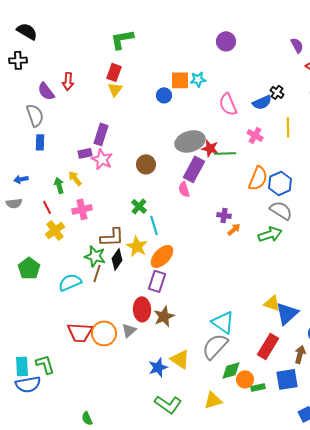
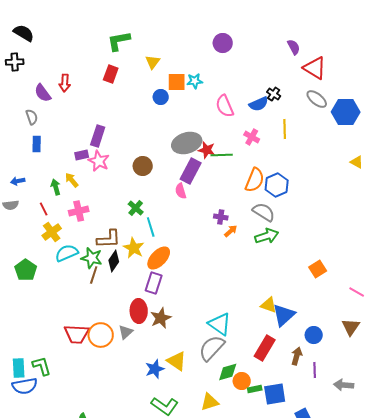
yellow triangle: (115, 89) -> (153, 62), moved
gray semicircle: (35, 115) -> (32, 117), size x0.7
gray semicircle: (281, 210) -> (264, 212), moved
cyan semicircle: (70, 282) -> (67, 253), moved
blue square: (287, 379) -> (275, 394), moved

